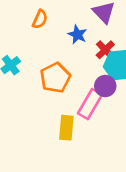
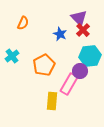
orange semicircle: (40, 19) -> (23, 23), moved
red cross: (105, 50) -> (83, 30), moved

